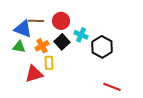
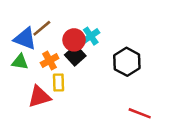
brown line: (36, 21) -> (42, 28), turned -42
red circle: (61, 21) -> (74, 40), moved
cyan cross: (81, 35) -> (91, 36), moved, turned 32

